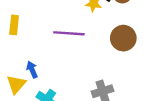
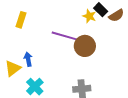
brown circle: (123, 38) -> (85, 46), moved

